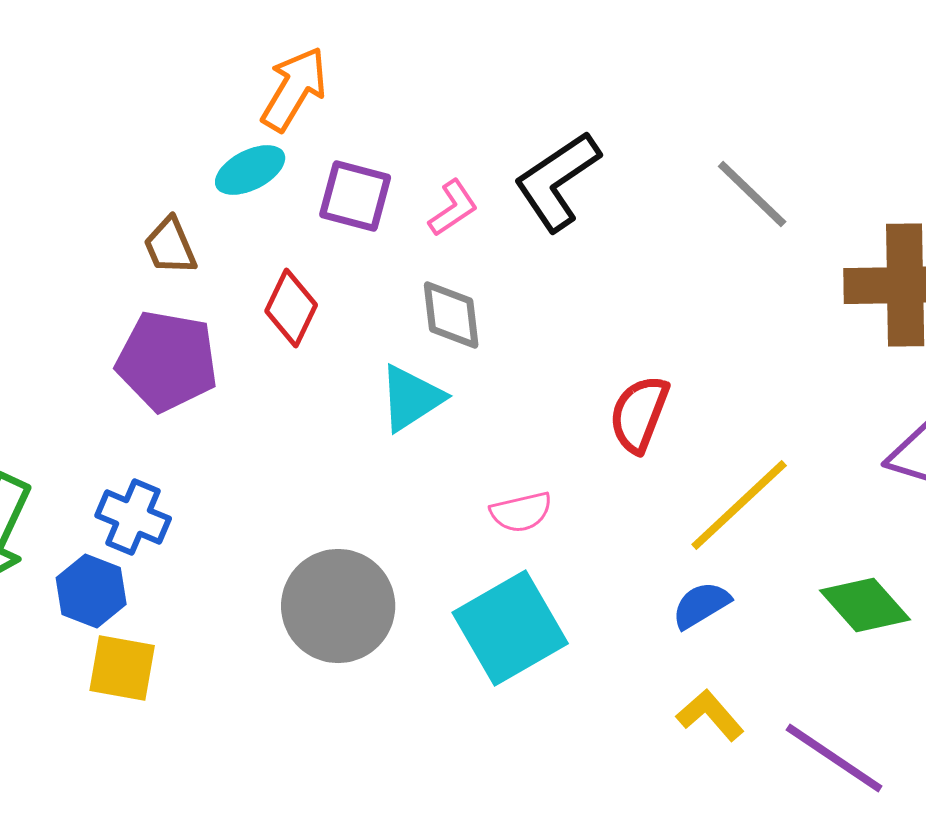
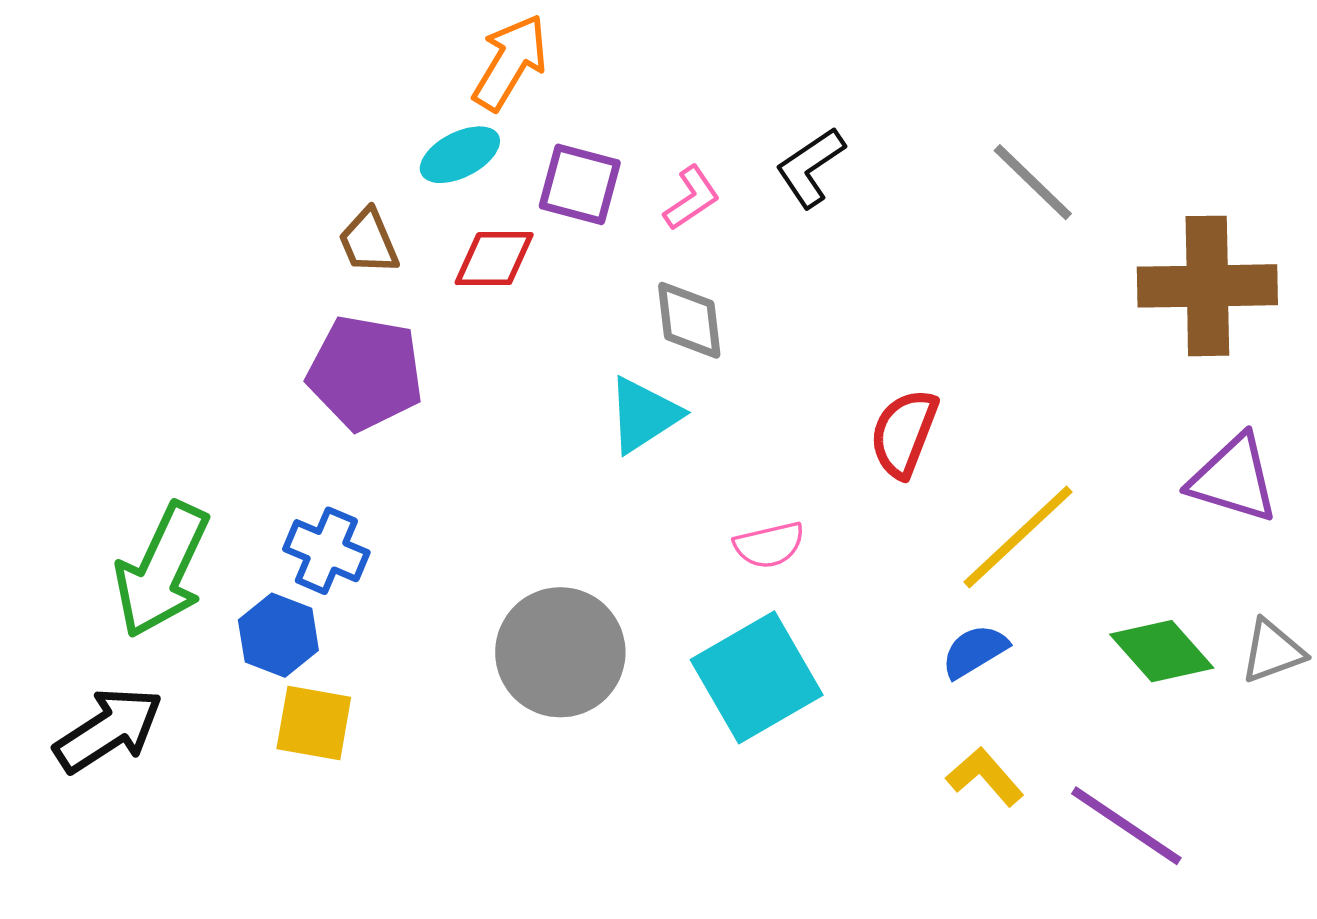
black L-shape: (557, 181) -> (810, 167), size x0.7
red diamond: (291, 308) -> (494, 259), moved, turned 64

